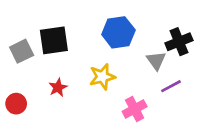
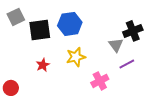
blue hexagon: (118, 32) -> (70, 24), moved
gray square: (22, 51) -> (16, 17), moved
red circle: (16, 104) -> (11, 88), moved

